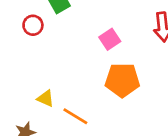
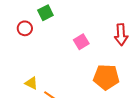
orange pentagon: (122, 80) -> (106, 77), moved

